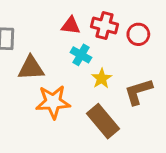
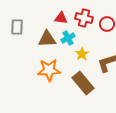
cyan cross: (81, 55) -> (68, 38), turned 32
brown triangle: (31, 68) -> (47, 39), moved

